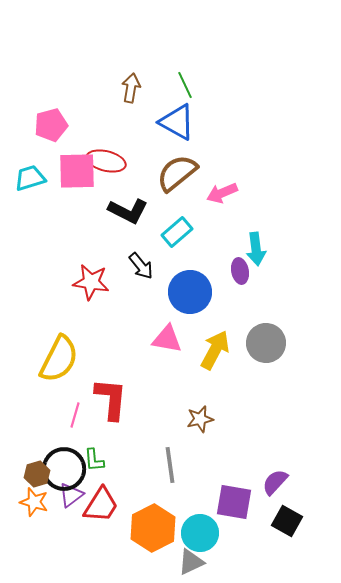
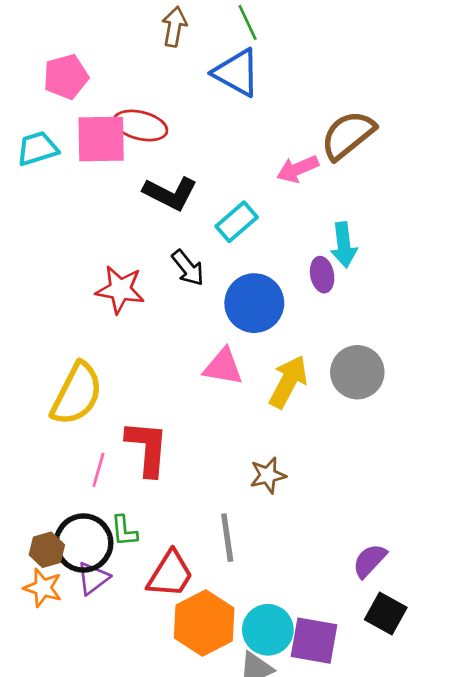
brown semicircle: (177, 173) -> (348, 135), moved
purple square: (234, 502) -> (314, 641), moved
red trapezoid: (101, 505) -> (170, 574), moved

